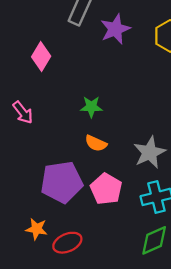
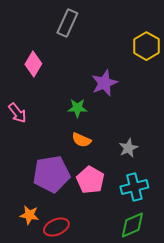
purple star: (115, 29) -> (104, 83), moved
gray star: (150, 152) -> (128, 148), size x0.7

